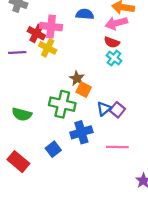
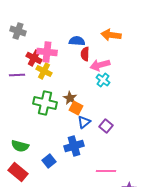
pink arrow: (116, 23) -> (100, 65), moved
red semicircle: (112, 42) -> (85, 54), moved, turned 72
green cross: (62, 104) -> (45, 103), moved
blue triangle: (104, 109) -> (84, 122), moved
green semicircle: (22, 114) -> (20, 146), moved
pink line: (117, 147) -> (106, 171), moved

